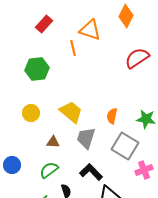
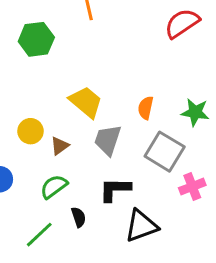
yellow circle: (31, 113) -> (30, 131), moved
brown triangle: (53, 142) -> (60, 146), turned -40
black L-shape: (91, 172) -> (115, 189), turned -45

